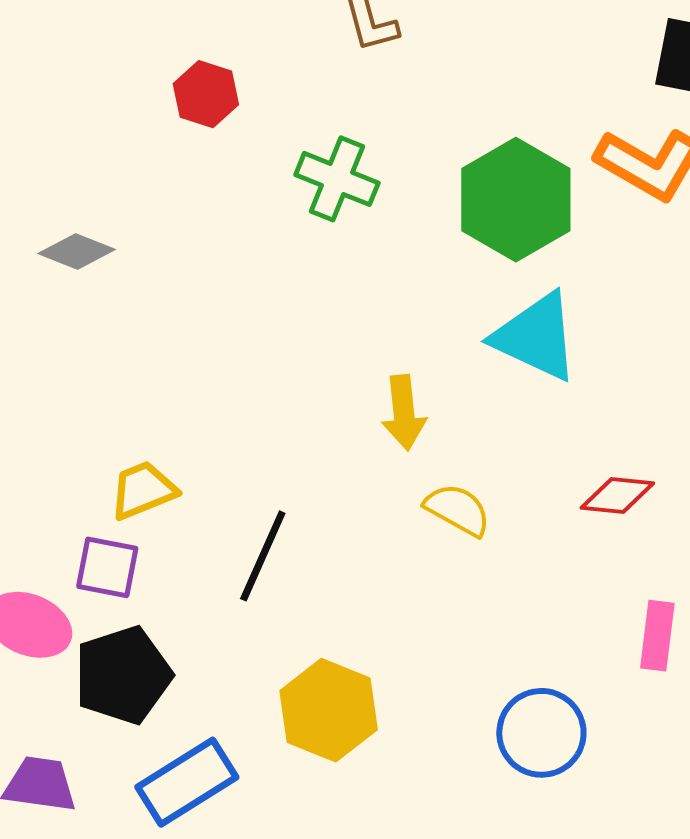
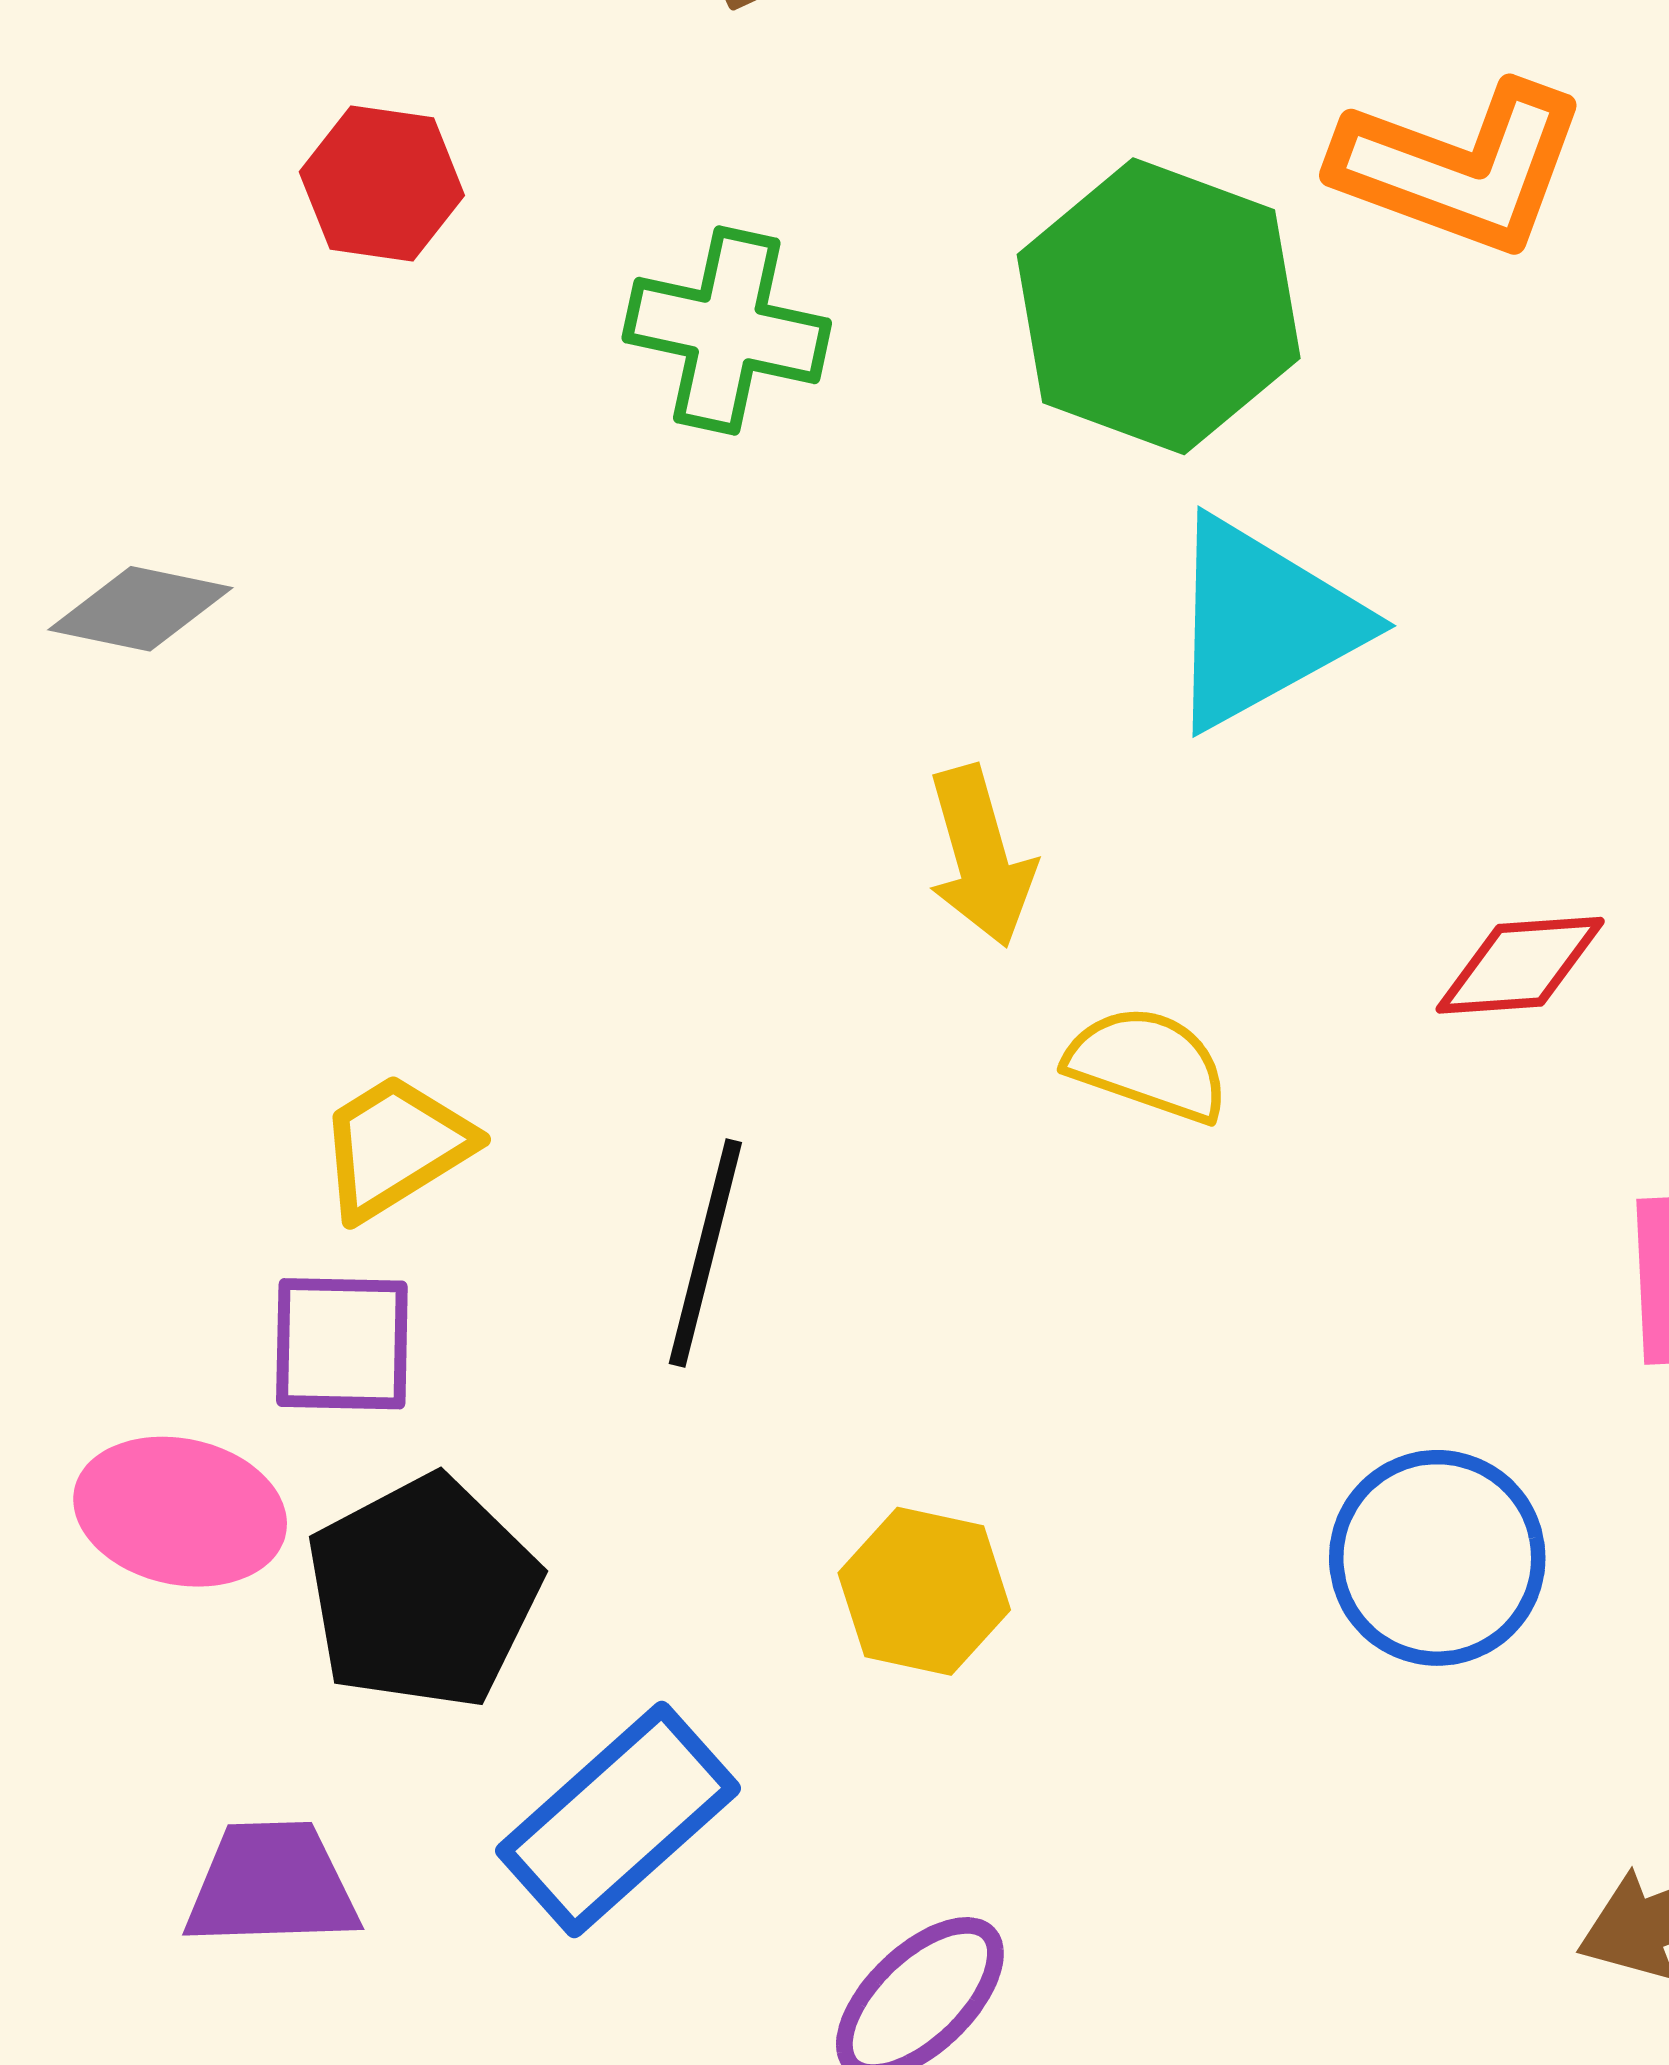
cyan triangle: (536, 337) -> (1262, 623), turned -44
yellow hexagon: (329, 710) -> (924, 1591), size x0.7

